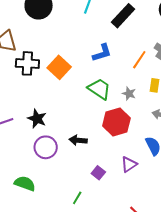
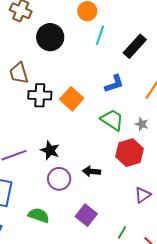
purple square: (98, 173) -> (86, 215), moved, size x1.5
green line: (77, 198) -> (122, 232), moved

